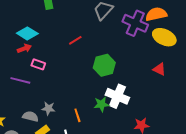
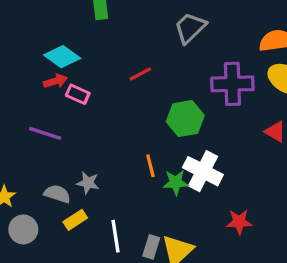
purple cross: (135, 23) -> (232, 84), moved, turned -30
pink rectangle: (38, 64) -> (78, 94), moved
orange line: (77, 115) -> (150, 166), moved

